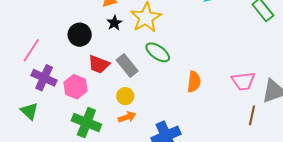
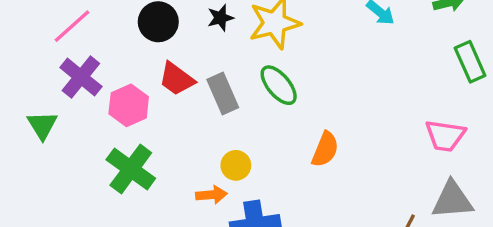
pink trapezoid: (243, 81) -> (445, 136), moved
yellow circle: (125, 96) -> (236, 165), moved
orange arrow: (127, 117) -> (211, 195), moved

